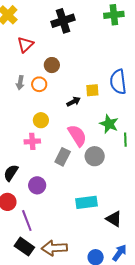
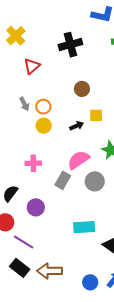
brown circle: (52, 65) -> (82, 89), moved
gray arrow: (20, 83) -> (24, 104), turned -40
yellow circle: (41, 120) -> (44, 126), moved
pink semicircle: (77, 136) -> (78, 160), turned -95
purple line: (27, 221) -> (24, 242), turned -40

